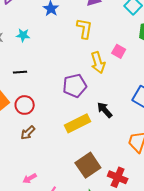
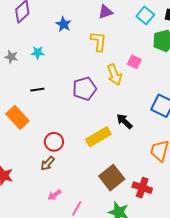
purple pentagon: (75, 86) -> (84, 89), moved
red circle: (25, 105) -> (54, 142), moved
brown arrow: (28, 133) -> (48, 163), moved

